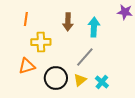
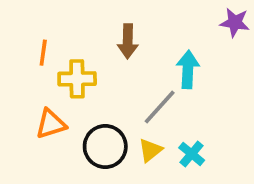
orange line: (26, 19) -> (43, 53), moved
cyan arrow: (94, 27) -> (188, 69), moved

